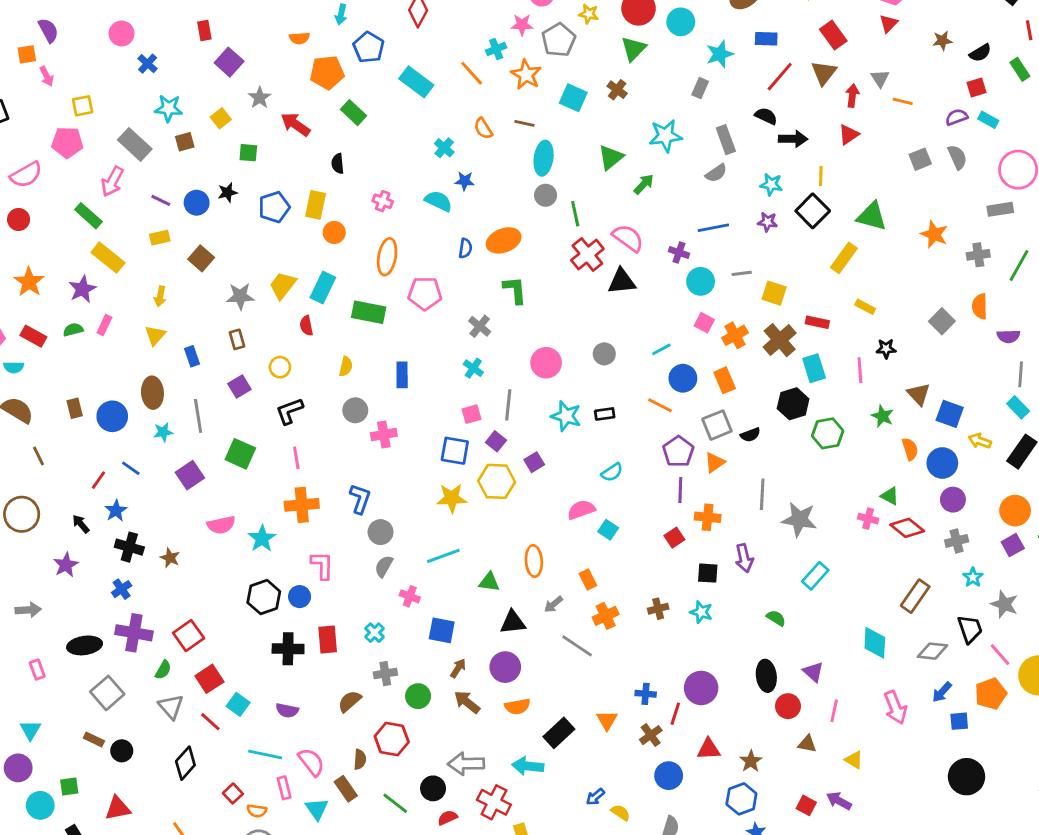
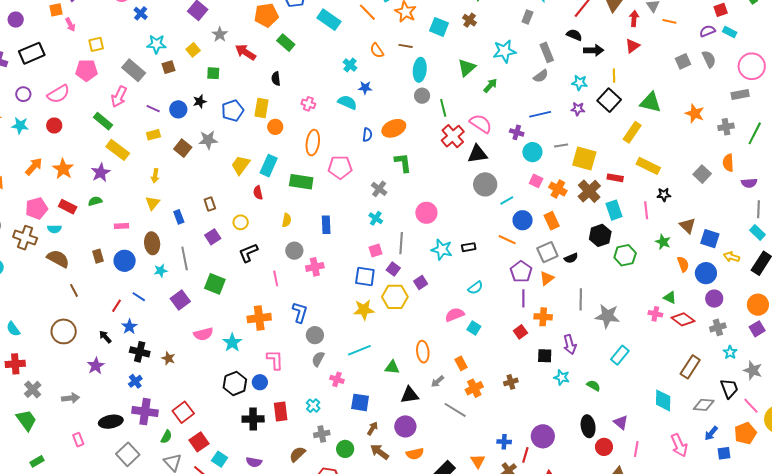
yellow square: (774, 293) -> (584, 159), size x1.4
gray star: (240, 296) -> (208, 140), moved
yellow rectangle: (865, 307) -> (648, 166), size x1.6
pink rectangle: (104, 325) -> (121, 226), moved, turned 64
orange cross: (735, 335) -> (558, 189), turned -30
gray circle: (604, 354) -> (485, 184), moved, size x1.5
pink line: (296, 458) -> (276, 278), moved
cyan star: (701, 612) -> (562, 377), moved

